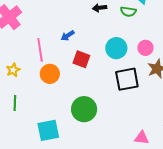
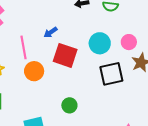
red square: (81, 59) -> (65, 55), size x1.4
green circle: (84, 109) -> (69, 105), size x0.6

